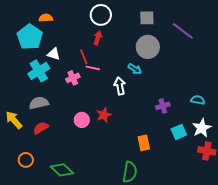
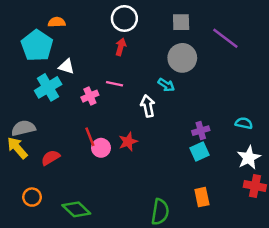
red line: (84, 57) -> (90, 137), moved
gray semicircle: (39, 103) -> (23, 128), moved
cyan square: (179, 132) -> (200, 151), moved
orange rectangle: (144, 143) -> (202, 197), moved

